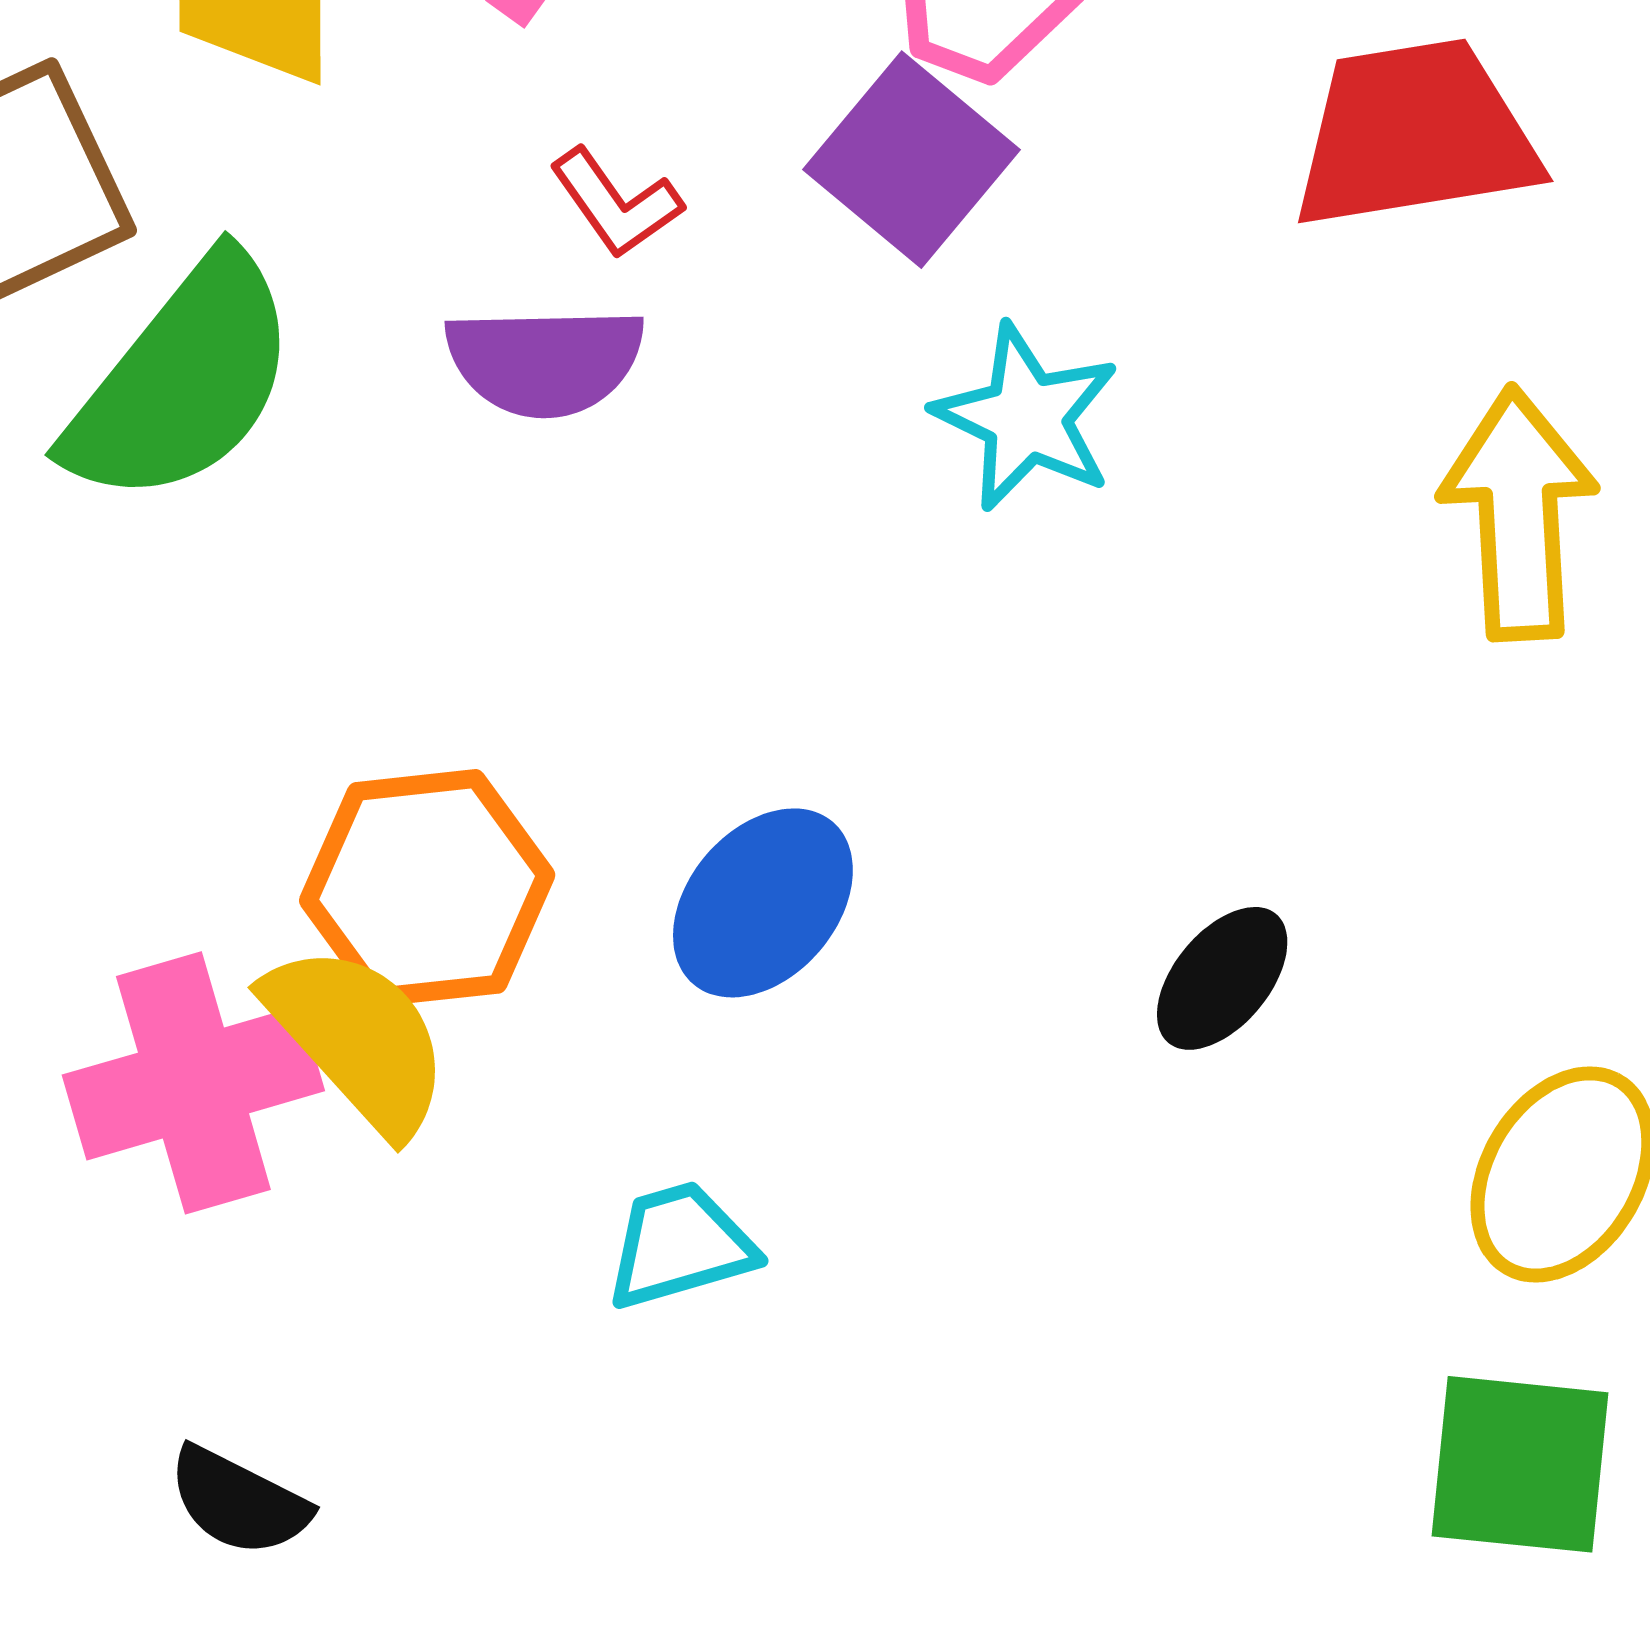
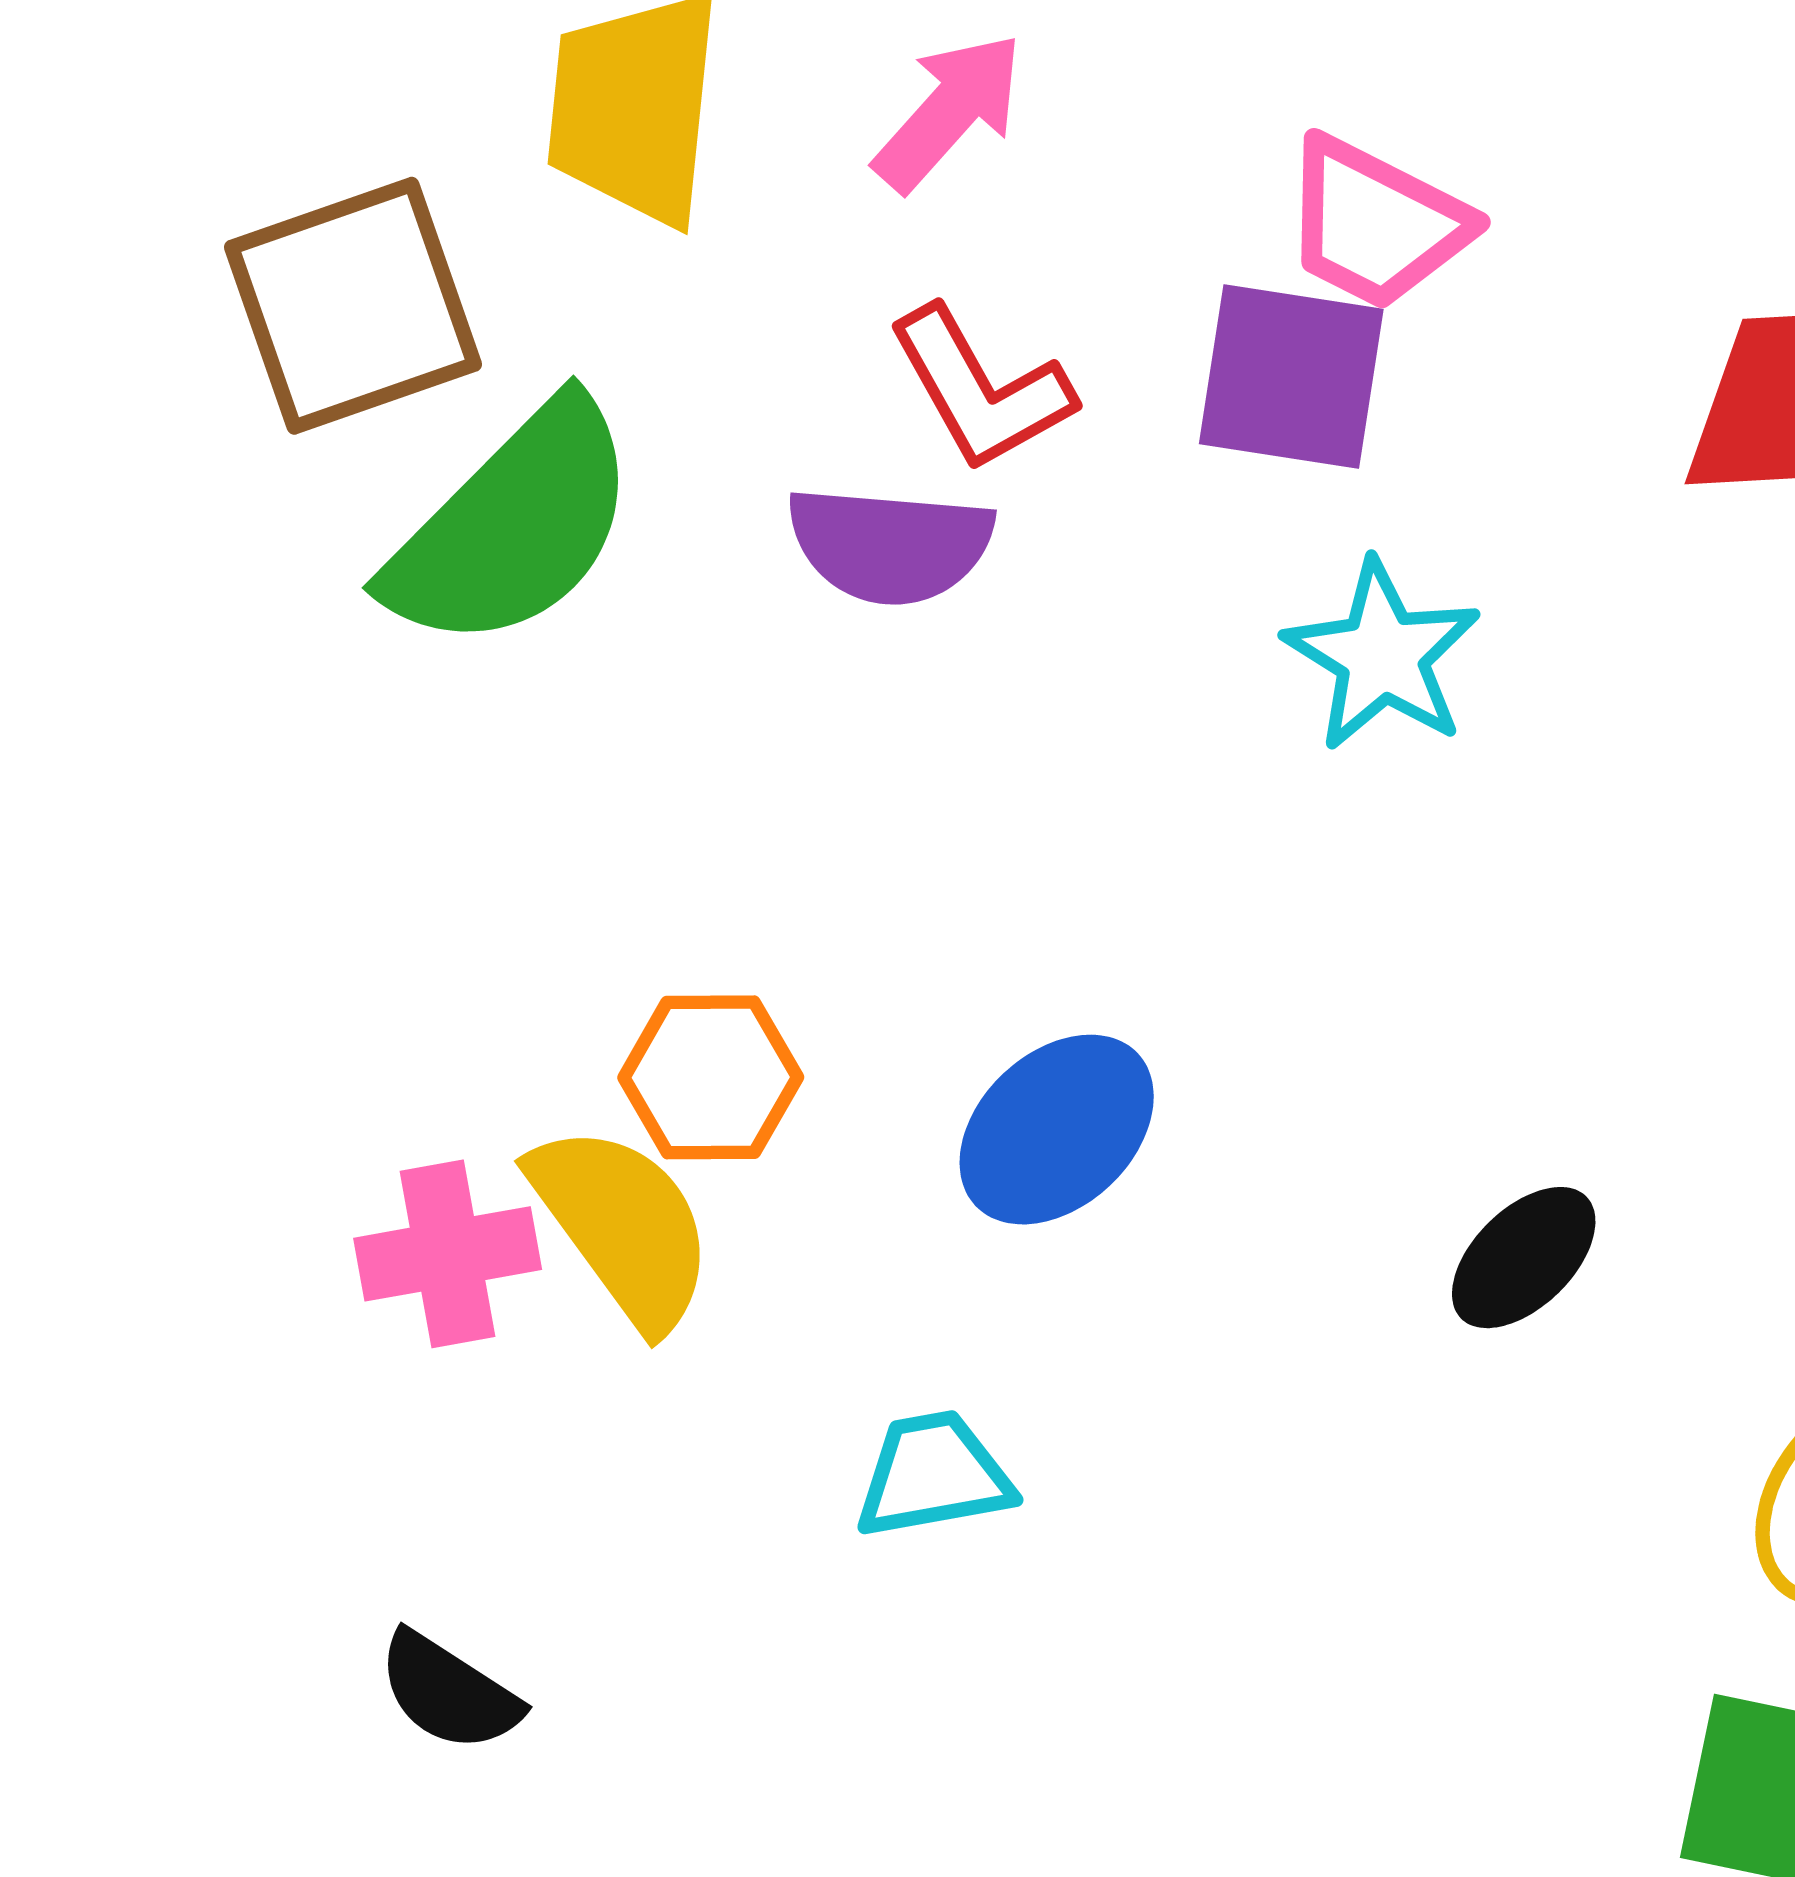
purple square: (912, 160) -> (1291, 376), turned -37
red L-shape: (616, 203) -> (981, 389), size x1.4
orange hexagon: (427, 888) -> (711, 1077), size x0.7
pink cross: (193, 1083) -> (448, 1254), size x0.7

